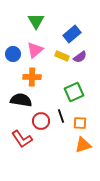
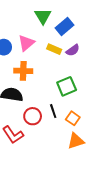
green triangle: (36, 21) -> (43, 16), moved
orange square: (80, 123) -> (73, 118), turned 32

